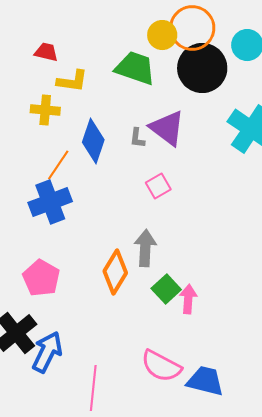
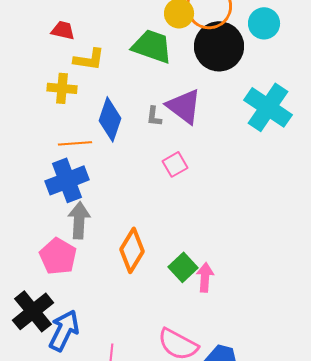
orange line: (58, 165) -> (75, 143), turned 52
gray arrow: (145, 248) -> (79, 220), moved

